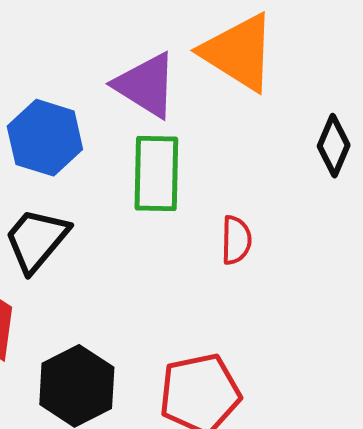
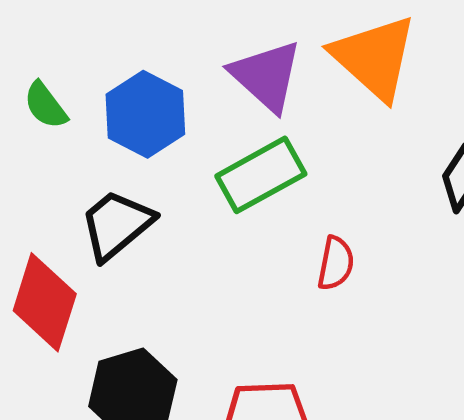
green rectangle: (156, 174) -> (261, 175), turned 50

